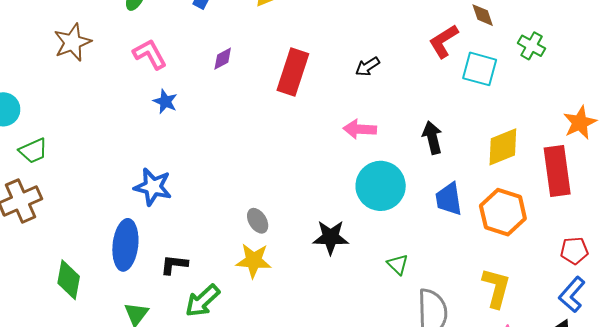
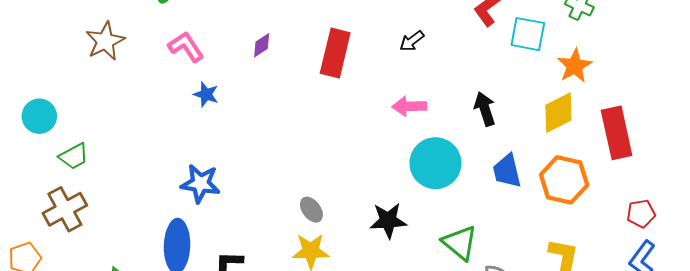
orange star: (580, 123) -> (575, 66), moved
green triangle: (398, 264) -> (460, 243), size x1.6

